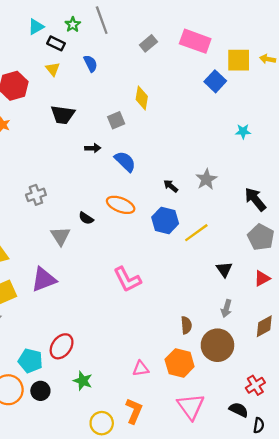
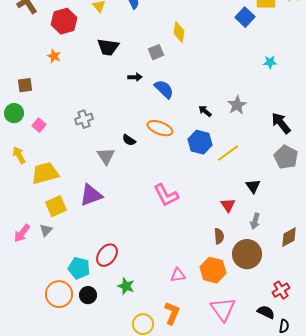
red triangle: (262, 278) -> (228, 205), moved, turned -35

